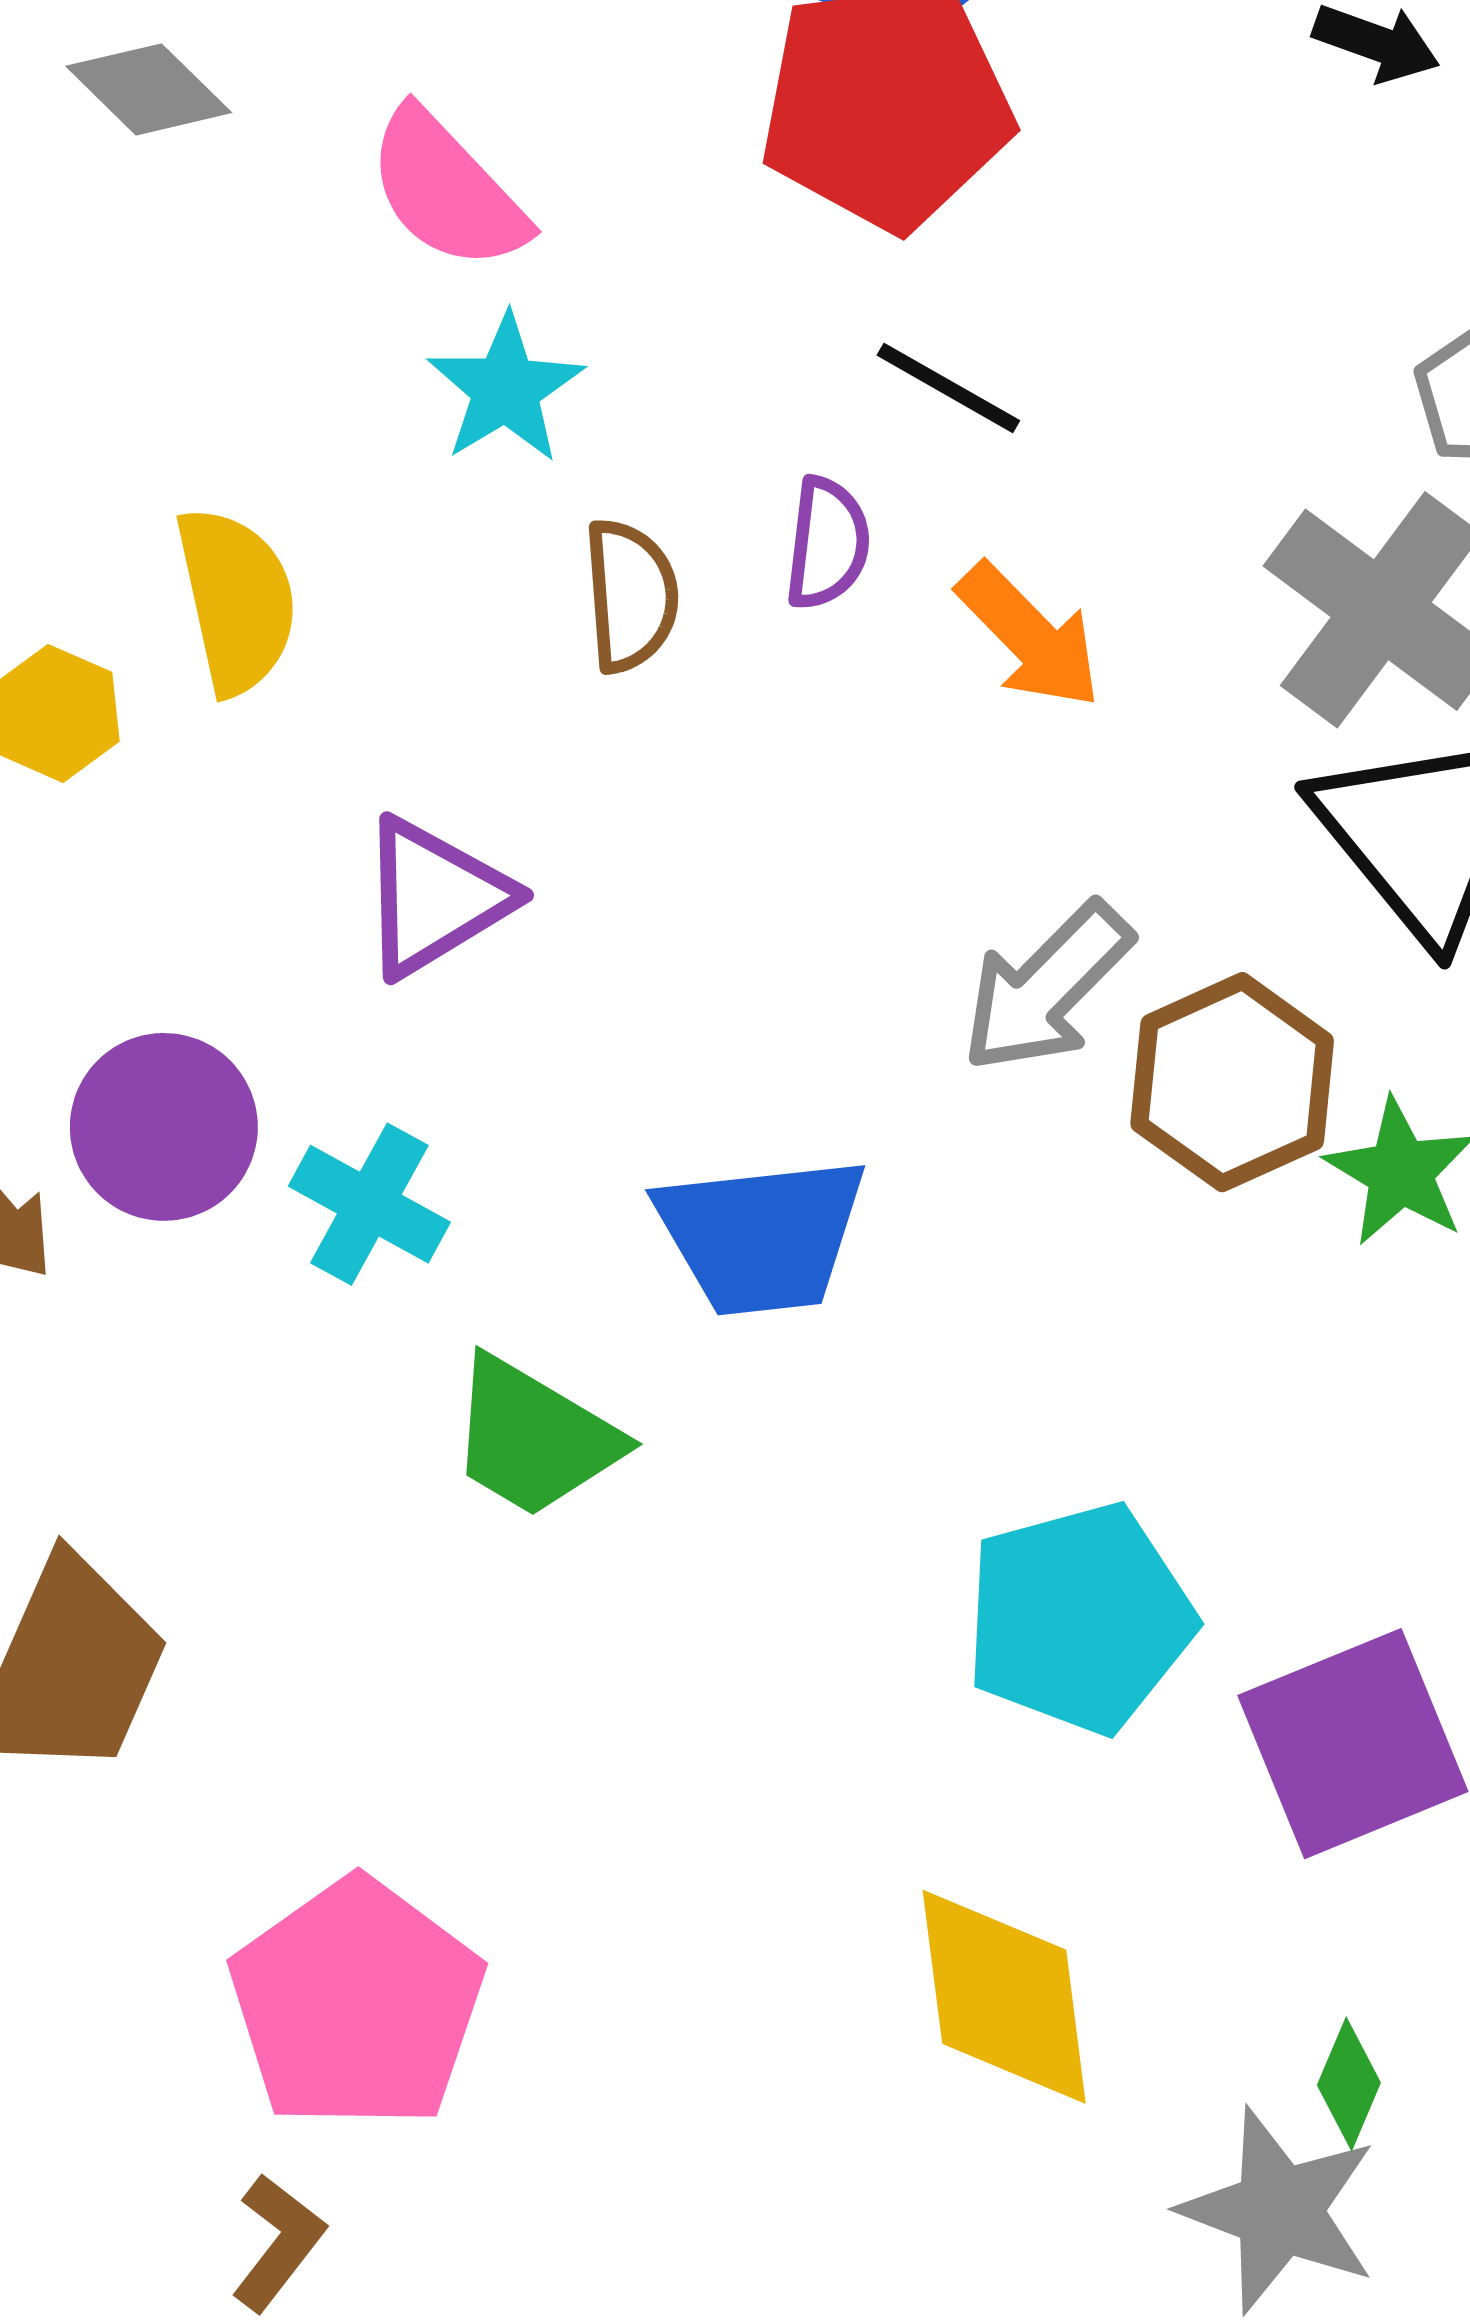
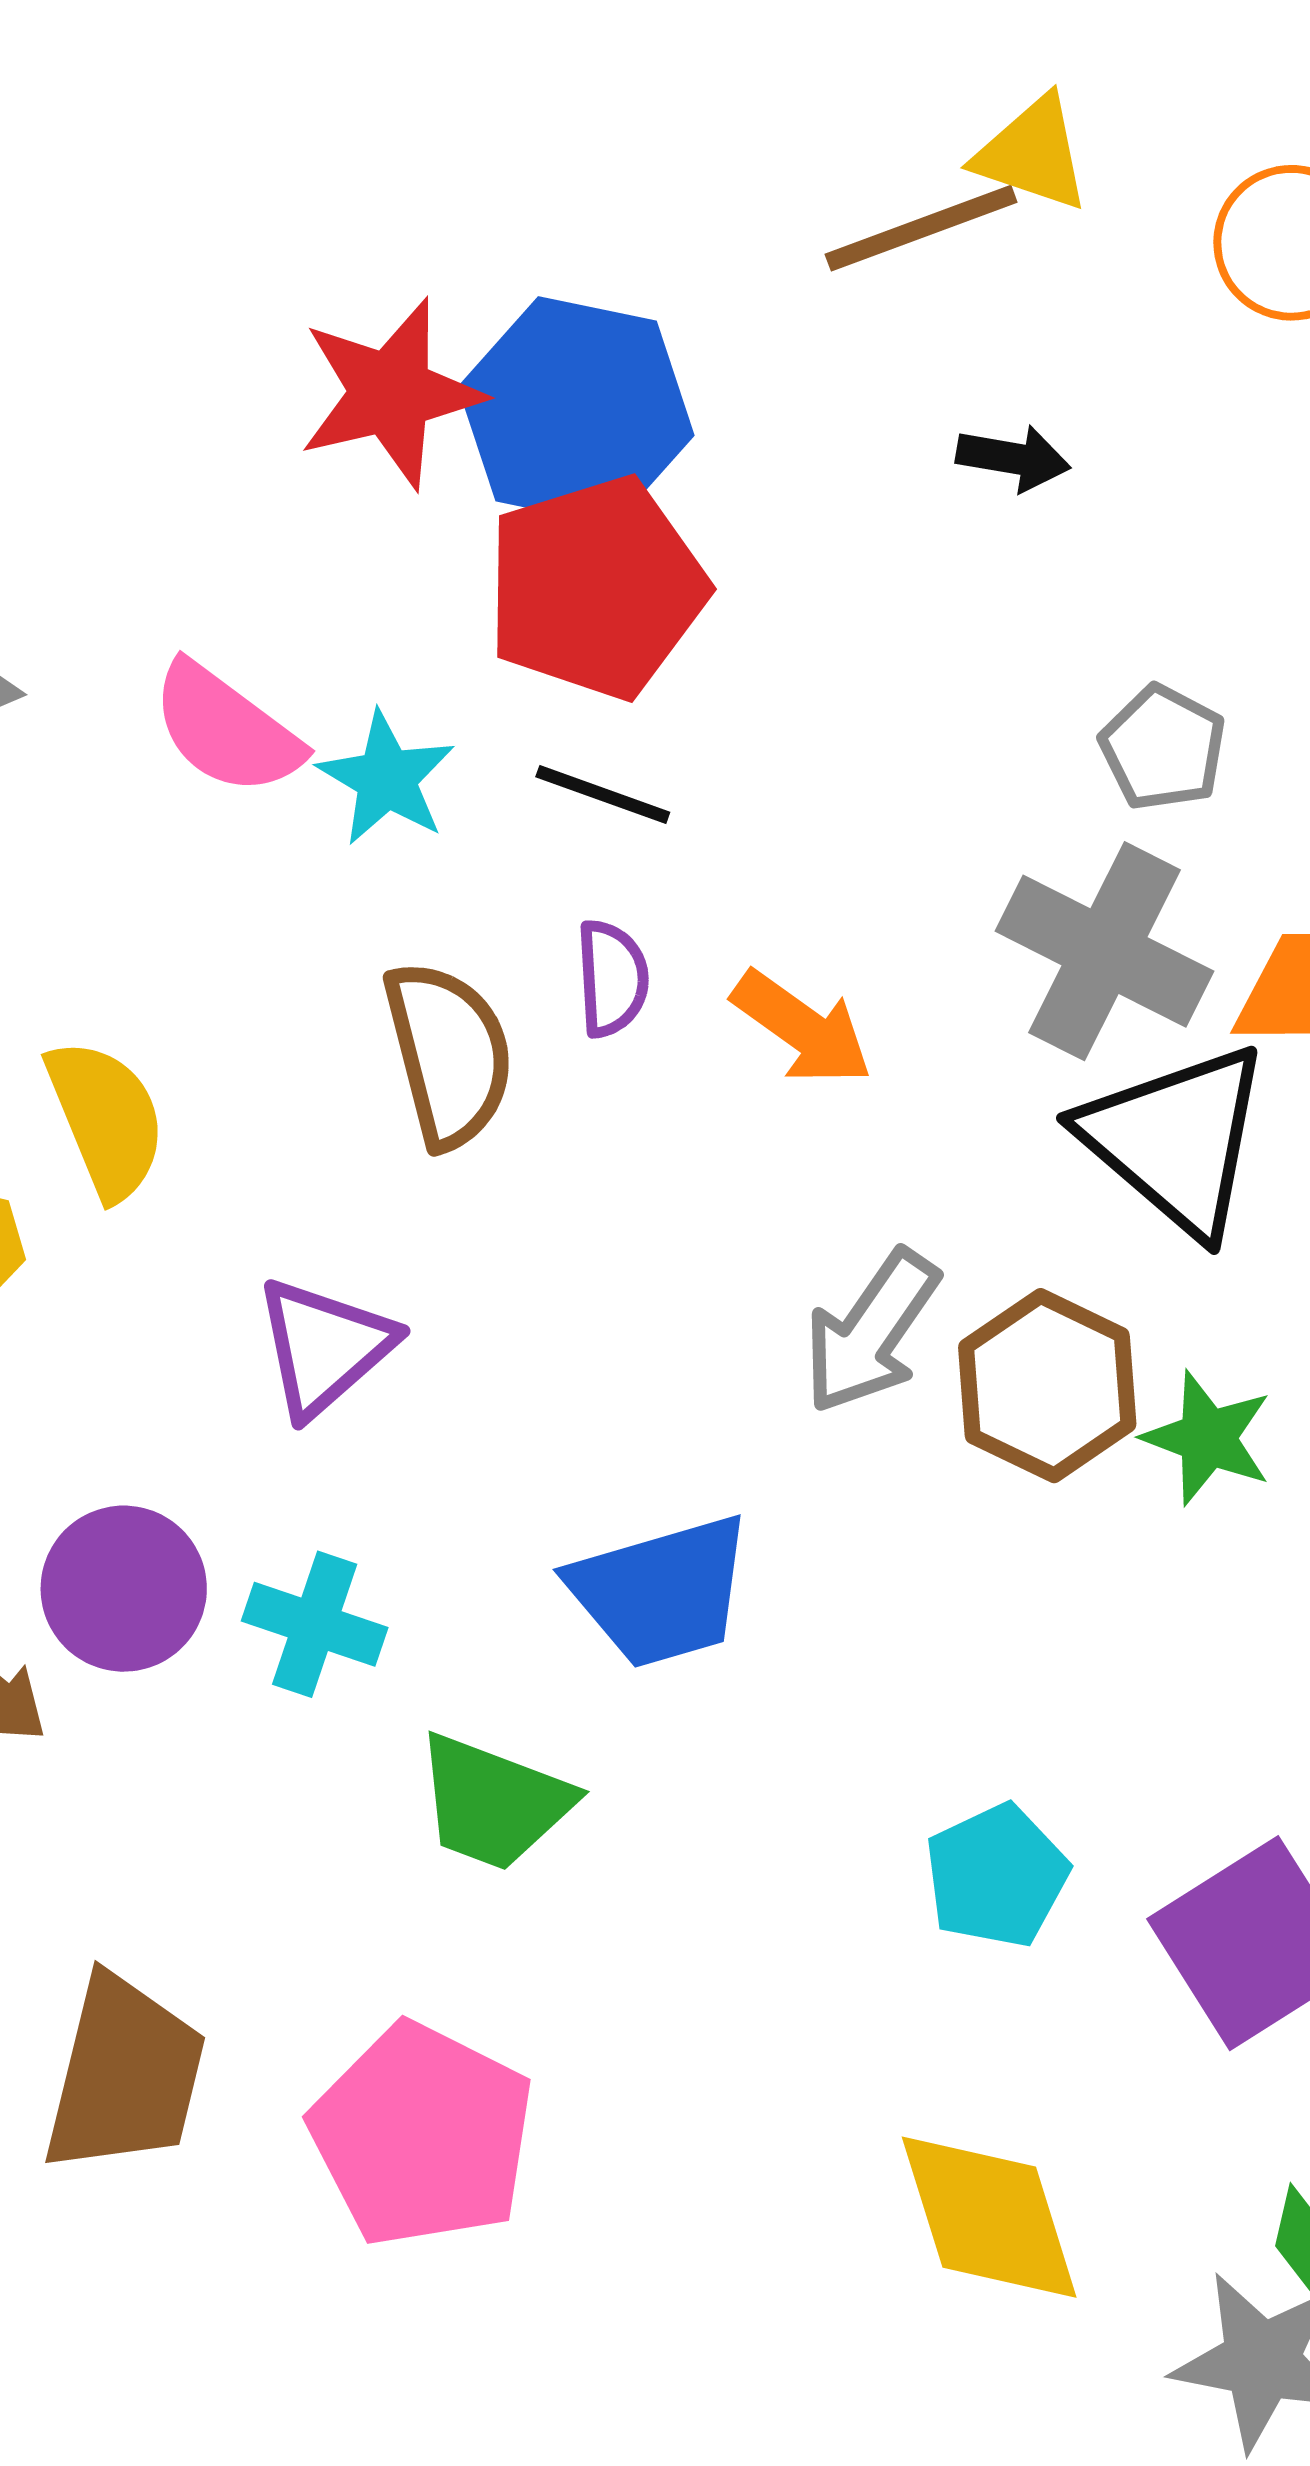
black line: (948, 388) -> (603, 795), moved
cyan star: (506, 389) -> (386, 778), moved
brown semicircle: (631, 596) -> (449, 1054), size x1.4
cyan pentagon: (1079, 1618) -> (996, 1876), size x0.7
pink pentagon: (357, 2004) -> (422, 2135), moved

